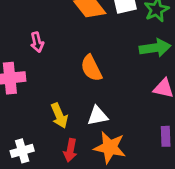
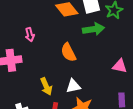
green arrow: (155, 48) -> (94, 29), moved

